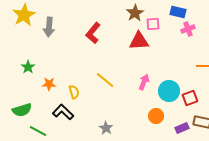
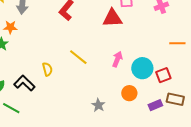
orange star: (49, 84) -> (10, 27), moved
black L-shape: (63, 112) -> (24, 83), moved
gray star: (106, 128) -> (98, 105), moved

